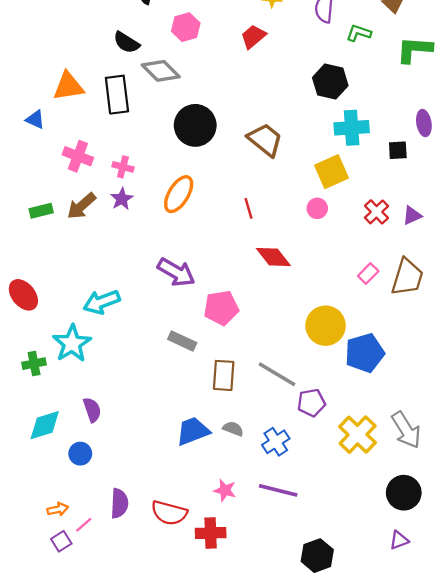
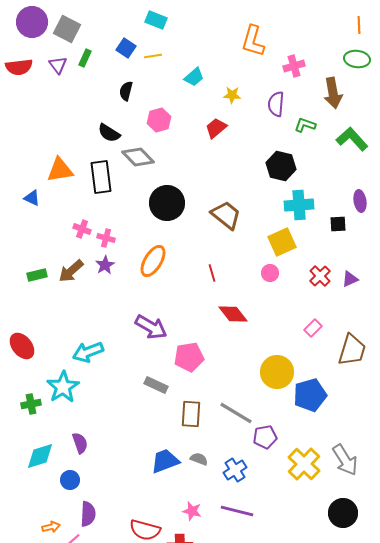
green L-shape: (414, 50) -> (352, 139), turned 44
pink cross: (78, 156) -> (82, 229), moved, size x0.7
brown trapezoid: (407, 277) -> (352, 350), moved
purple semicircle: (119, 503) -> (88, 514), moved

